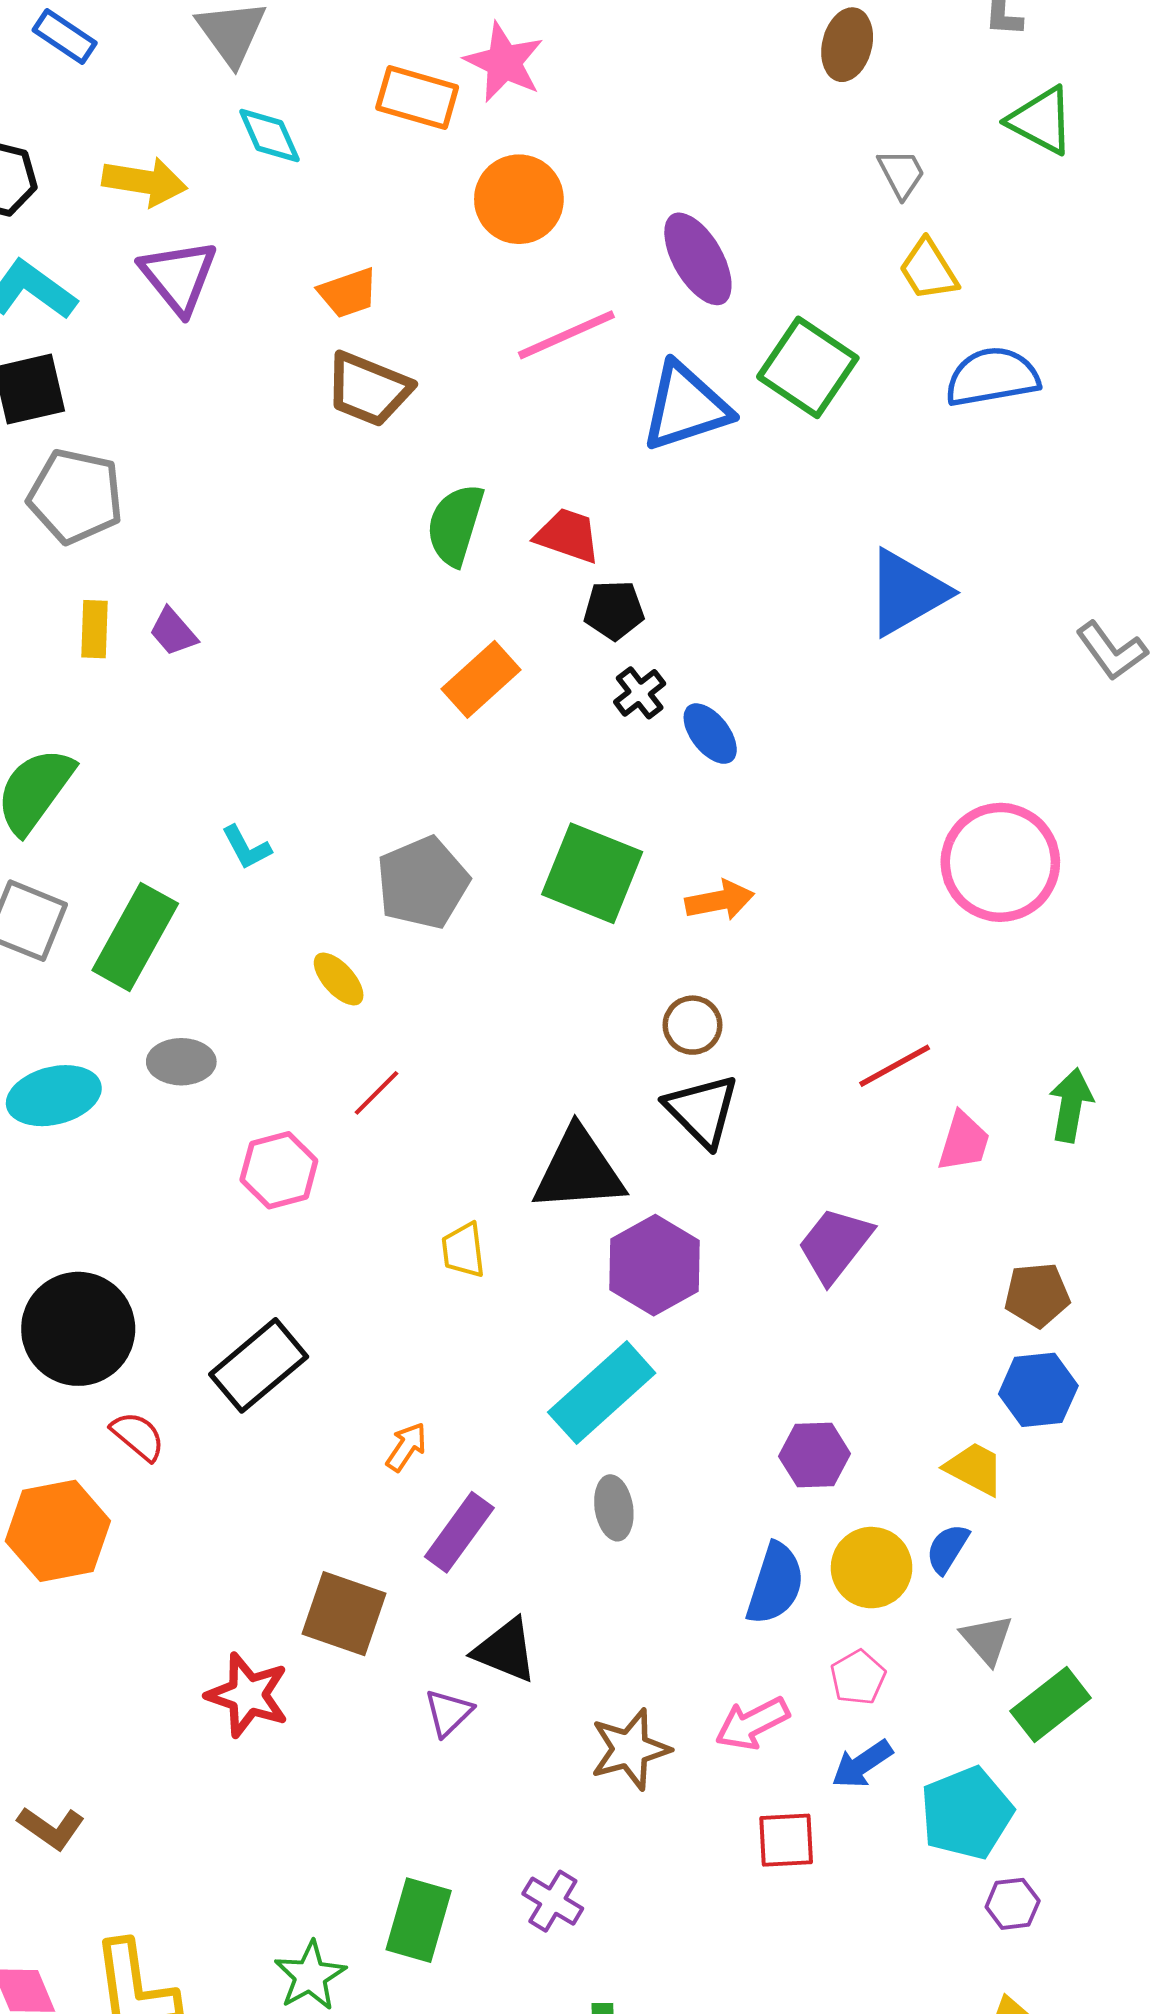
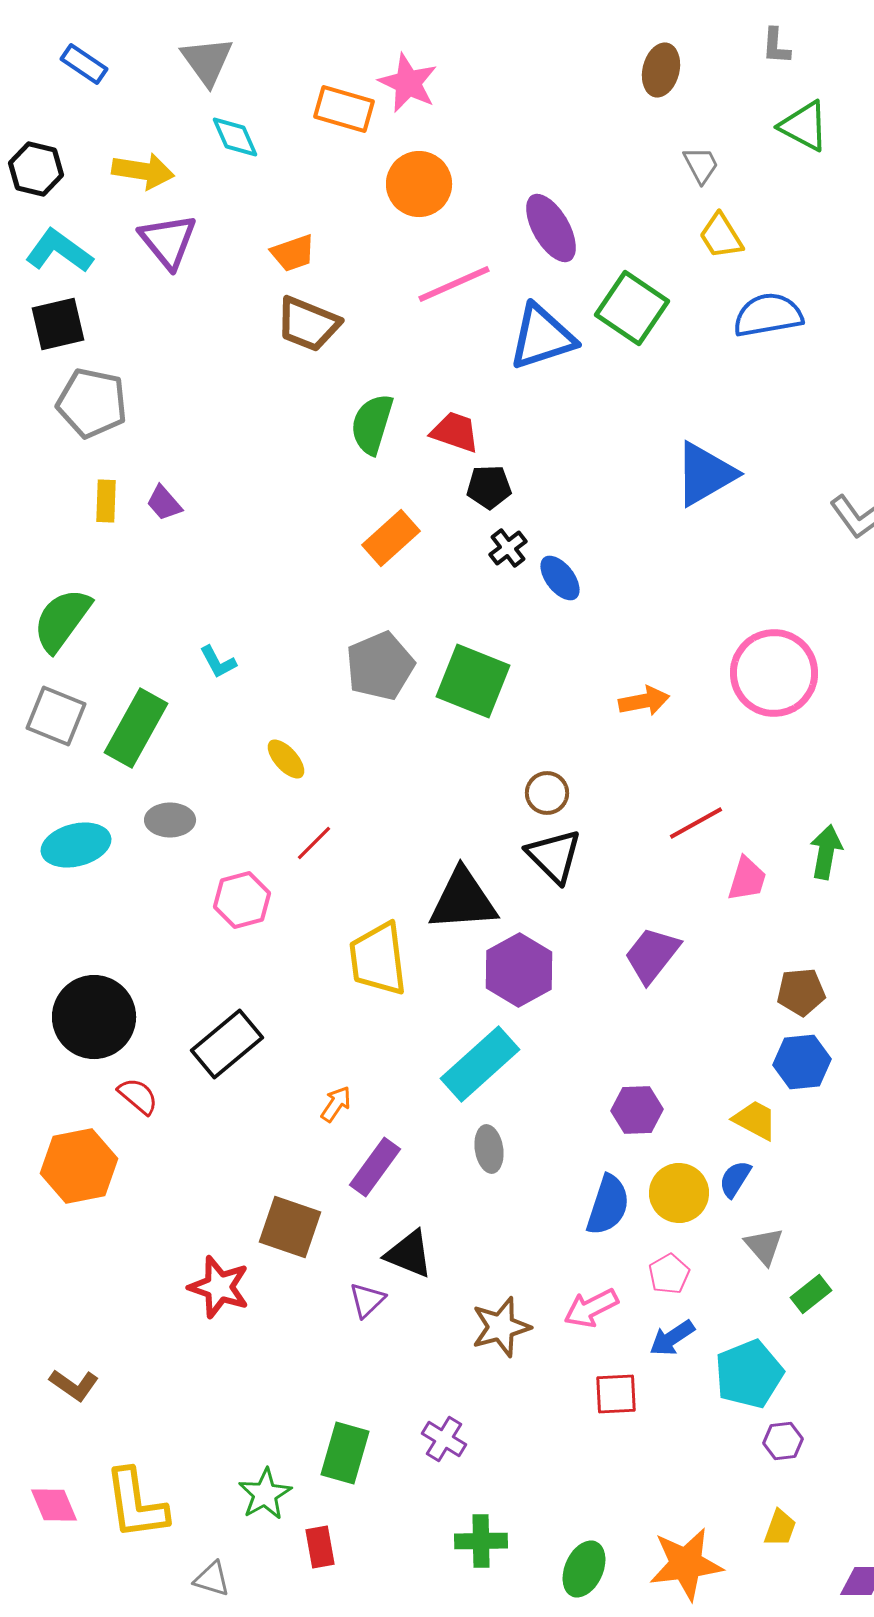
gray pentagon: (423, 883) -> (380, 666), moved
orange arrow: (720, 900) -> (644, 701), moved
yellow trapezoid: (463, 1250) -> (378, 959), size x1.8
green rectangle: (1051, 1705) -> (811, 1294), size x0.7

